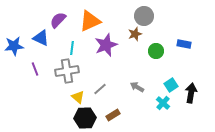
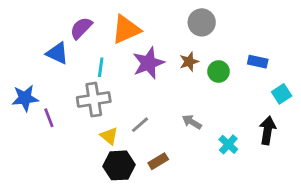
brown star: (135, 34) -> (189, 62), moved
blue star: (14, 46) -> (25, 98), moved
purple line: (35, 69) -> (49, 118), moved
cyan square: (171, 85) -> (282, 94), moved

